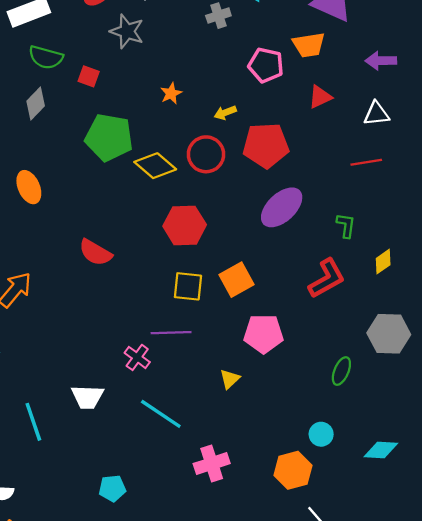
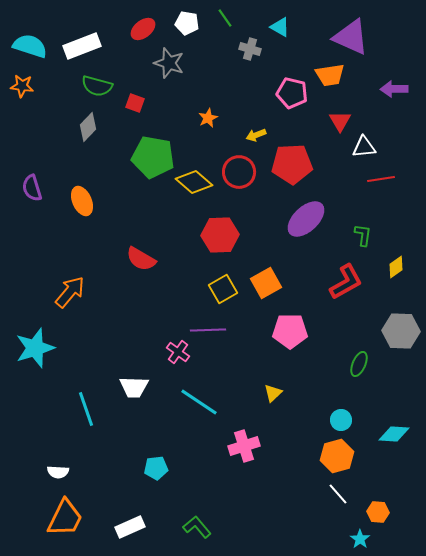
gray cross: (218, 16) -> (250, 49), turned 35
red triangle: (320, 97) -> (340, 121), turned -35
white triangle: (376, 114) -> (364, 147), moved
yellow square: (188, 286) -> (223, 289), turned -36
yellow triangle: (230, 379) -> (273, 393), moved
orange hexagon: (293, 470) -> (337, 456), moved

